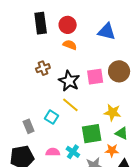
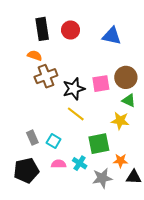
orange semicircle: (70, 45) -> (35, 56), moved
brown cross: (43, 68) -> (46, 76), size x1.5
black star: (69, 81) -> (74, 89), turned 30
cyan square: (52, 117) -> (54, 141), moved
green triangle: (122, 133) -> (129, 100), moved

